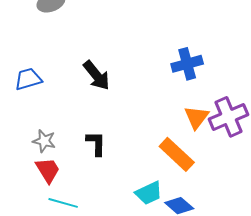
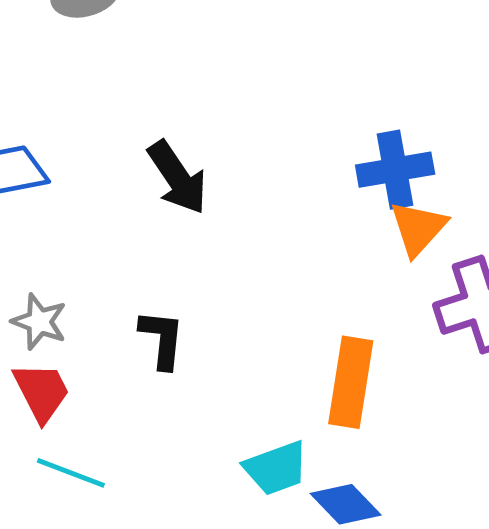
orange triangle: (196, 117) -> (418, 228), moved
orange rectangle: (177, 154) -> (351, 382), turned 51

